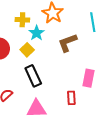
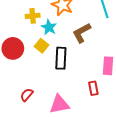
black rectangle: (33, 76) -> (61, 58), moved, turned 35

